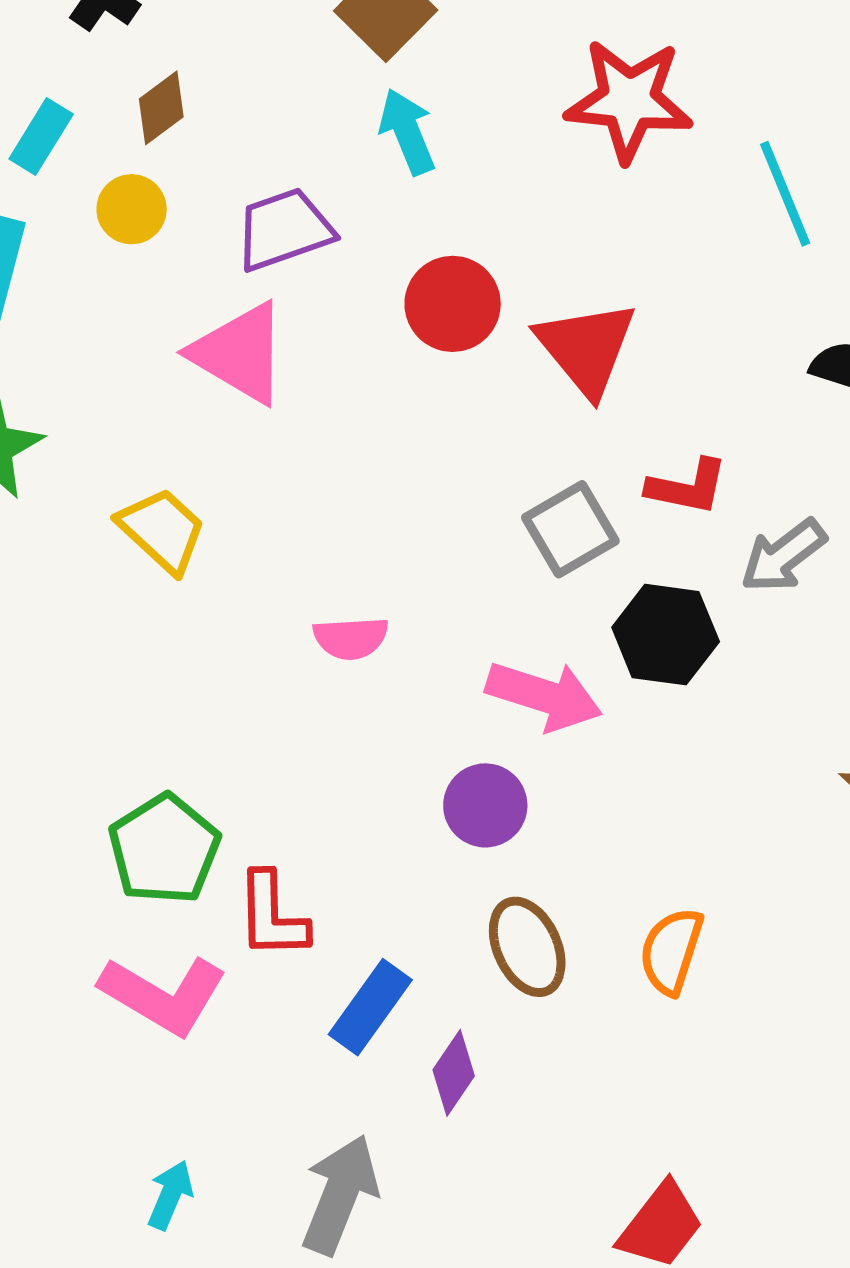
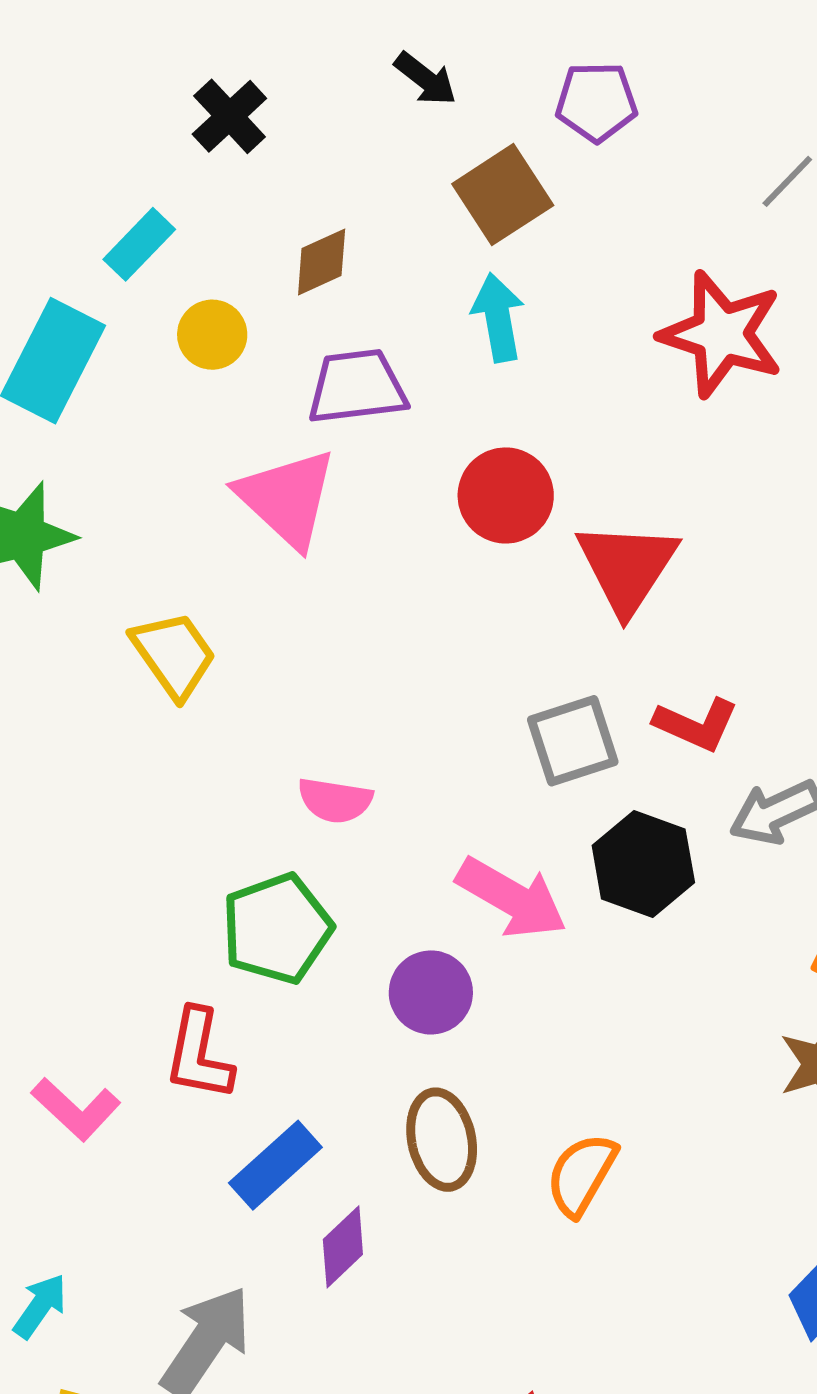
brown diamond: (161, 108) -> (322, 262), moved
green pentagon: (164, 849) -> (277, 929), moved
pink L-shape: (163, 995) -> (76, 1109), size x0.7

